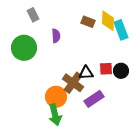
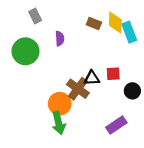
black circle: (121, 71) -> (132, 91), moved
purple rectangle: (94, 99) -> (116, 125), moved

